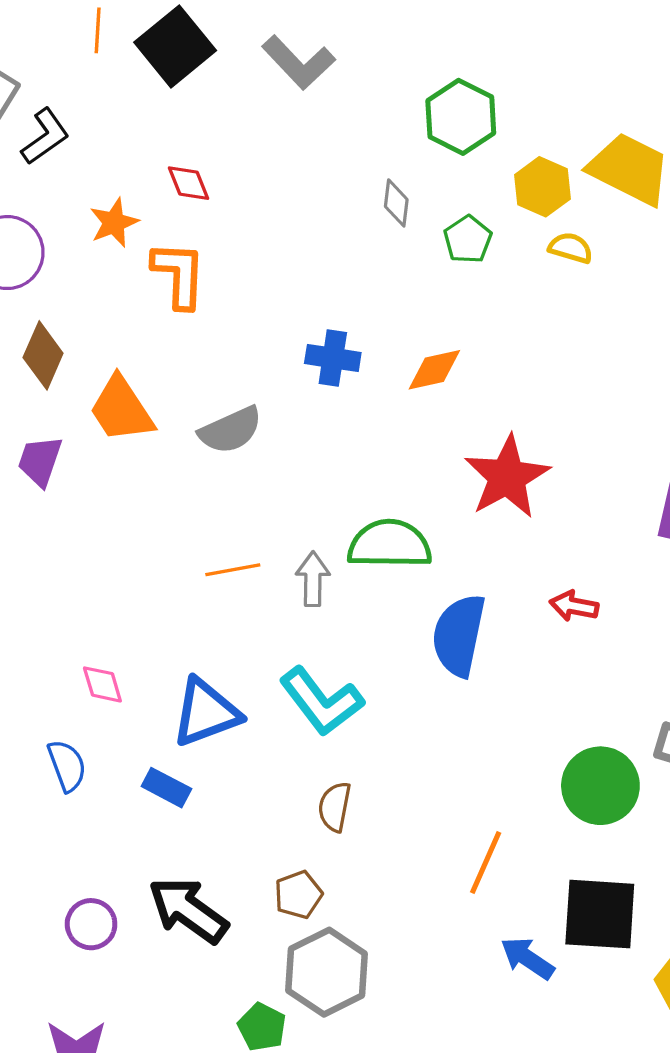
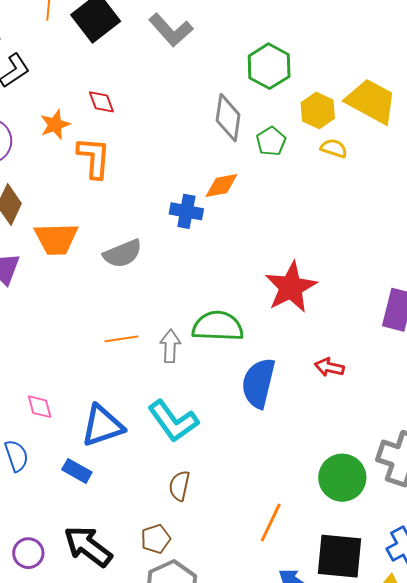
gray diamond: (396, 203) -> (228, 118), size x1.6
orange diamond: (434, 370) -> (221, 185), moved
orange trapezoid: (121, 409) -> (56, 239), turned -60

